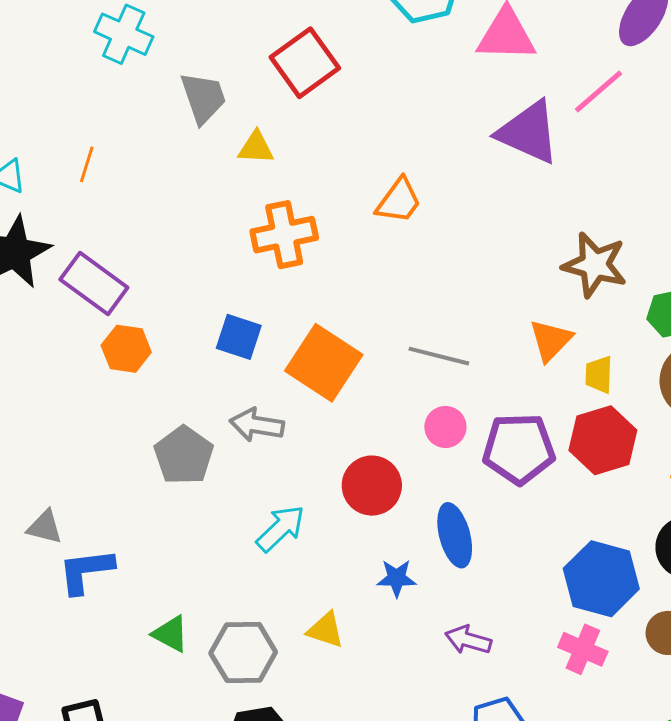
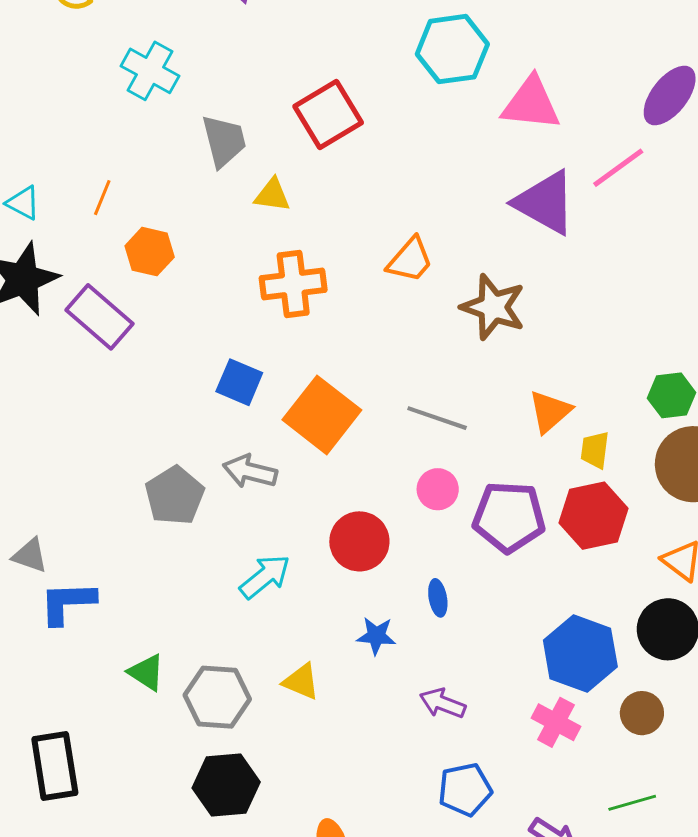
brown star: (595, 265) -> (493, 307), moved
orange hexagon: (126, 349) -> (150, 252), moved
blue ellipse: (455, 535) -> (438, 598), size x0.6

